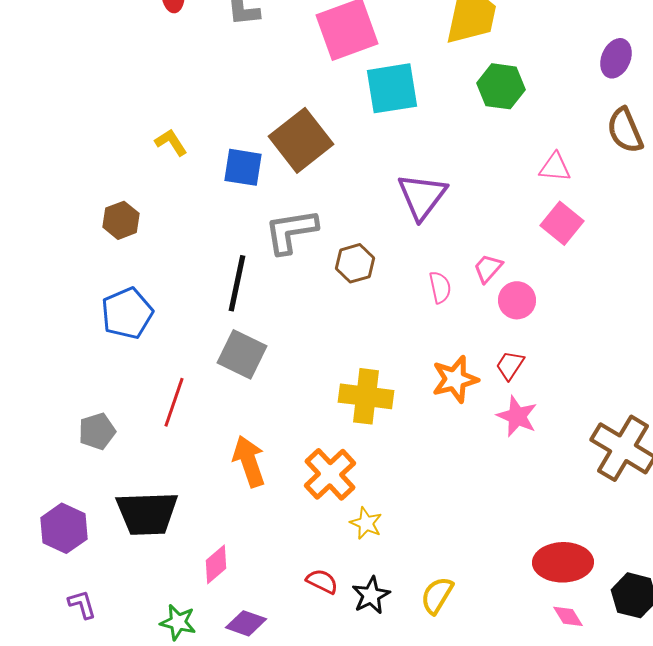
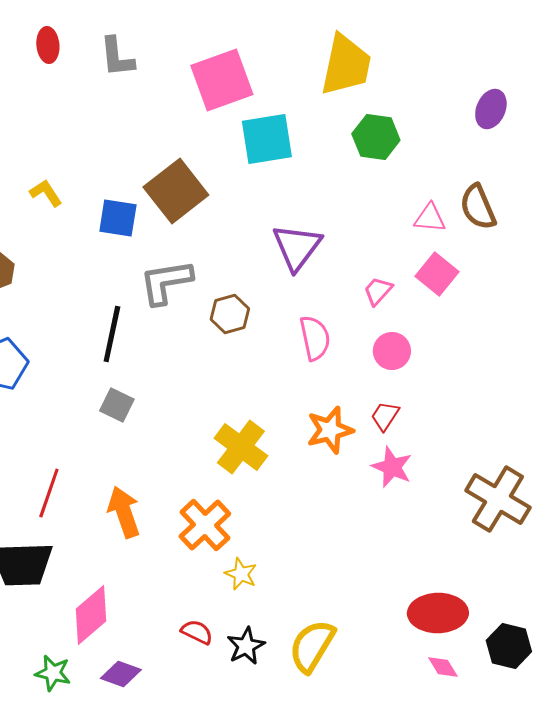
brown semicircle: (625, 130) -> (478, 207), moved
pink trapezoid: (488, 268) -> (378, 291), moved
pink semicircle: (440, 287) -> (315, 338), size x1.4
gray square: (242, 354) -> (117, 405), size x0.7
yellow cross: (366, 396) -> (241, 447), turned 30
red line: (174, 402) -> (49, 493), moved
pink diamond: (216, 564) -> (91, 615), size x1.5
yellow semicircle: (437, 595) -> (312, 646), size x1.4

